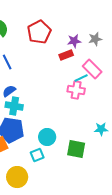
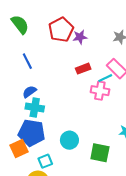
purple star: (74, 41) -> (80, 37), moved
red rectangle: (66, 55) -> (83, 69), moved
cyan square: (37, 155) -> (45, 161), moved

